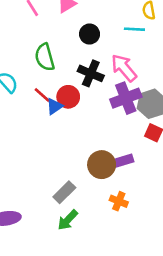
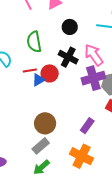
red line: (42, 95) -> (30, 70), turned -56
purple rectangle: (123, 161) -> (87, 126), turned -42
brown circle: (102, 165) -> (45, 123), moved
orange cross: (119, 201) -> (82, 156), size x1.6

